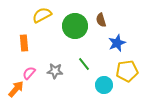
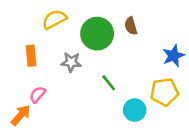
blue star: (117, 43) -> (173, 56), moved
gray star: (55, 71) -> (71, 62), moved

